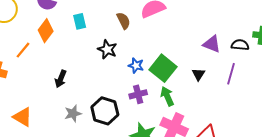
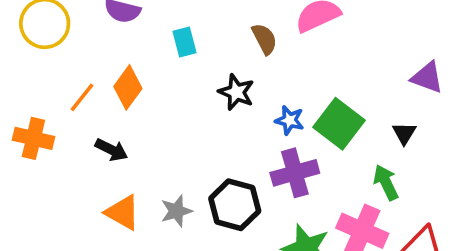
orange diamond: (46, 31) -> (128, 87), moved
black arrow: (61, 79) -> (111, 150), moved, turned -84
purple cross: (138, 94) -> (295, 173), size x1.4
green arrow: (167, 96) -> (386, 182), moved
orange triangle: (23, 117) -> (123, 212), moved

